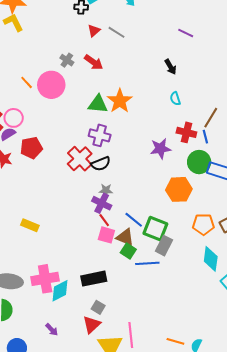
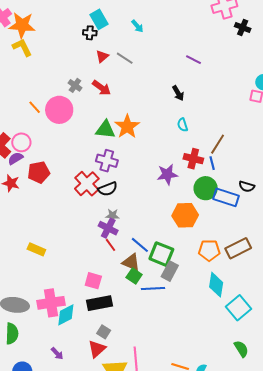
pink square: (106, 235) -> (93, 281), moved

